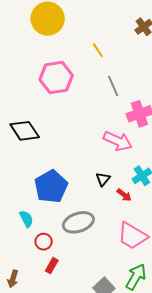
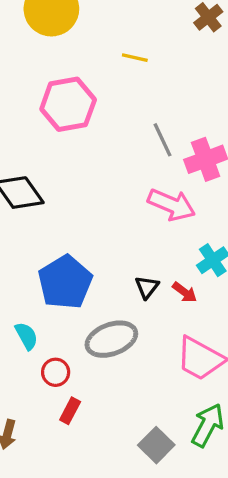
yellow line: (98, 50) -> (135, 58), turned -42
gray line: (113, 86) -> (162, 140), moved
black triangle: (103, 179) -> (147, 287), moved

